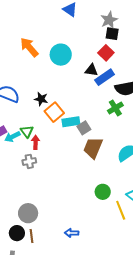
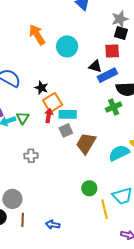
red square: (106, 53) -> (112, 51), turned 35
gray square: (84, 128) -> (66, 130), moved
red arrow: (36, 142) -> (49, 116), moved
gray cross: (29, 161) -> (31, 156), moved
brown line: (32, 236) -> (23, 220), moved

